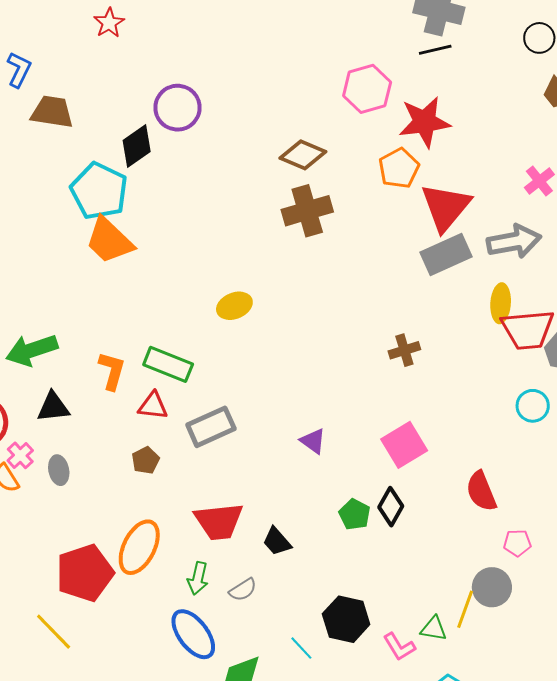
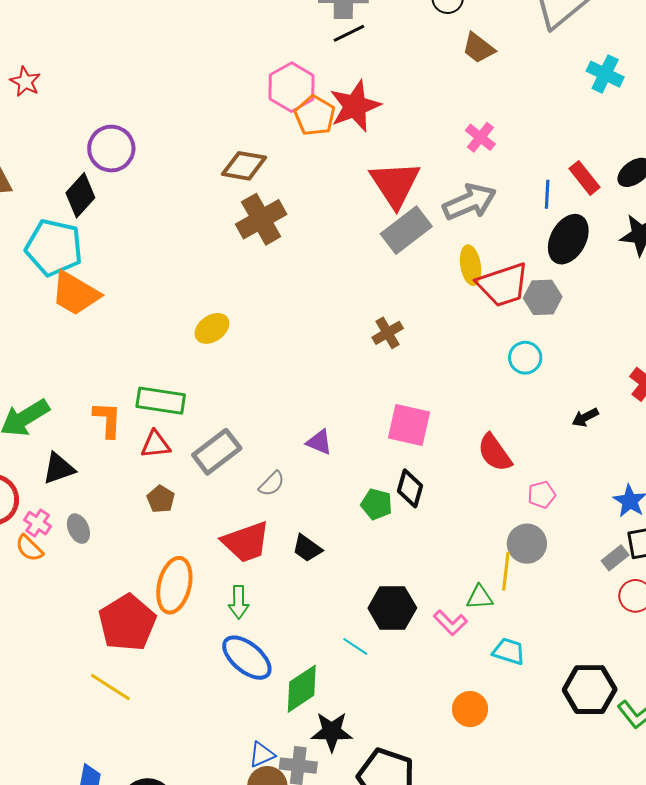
orange pentagon: (399, 168) -> (315, 116), moved
pink square: (404, 445) -> (409, 425), turned -33
gray semicircle: (243, 590) -> (272, 484), moved

